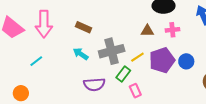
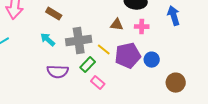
yellow line: (137, 57) -> (104, 50), turned 64
pink rectangle: (135, 91) -> (98, 83), turned -32

